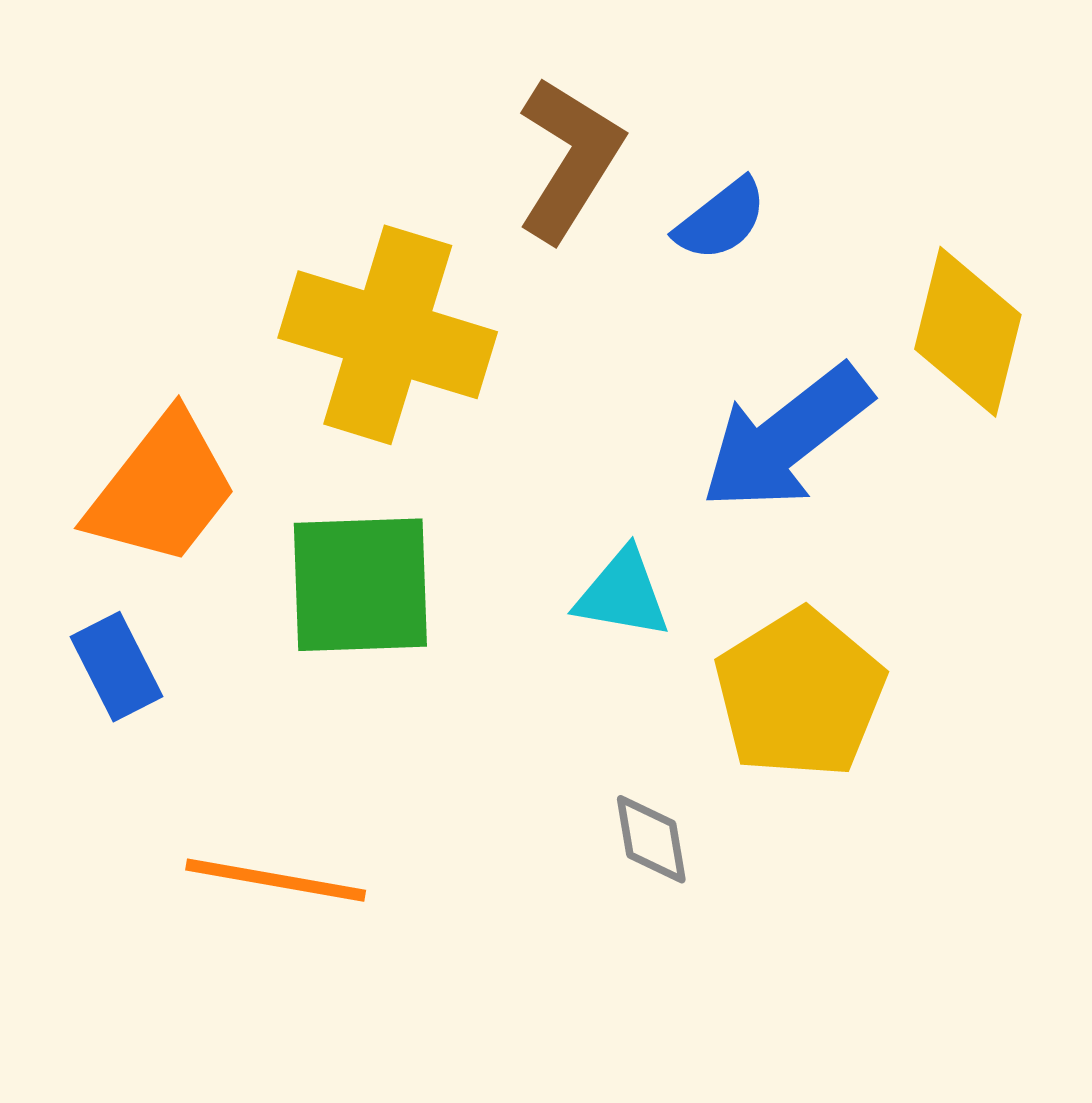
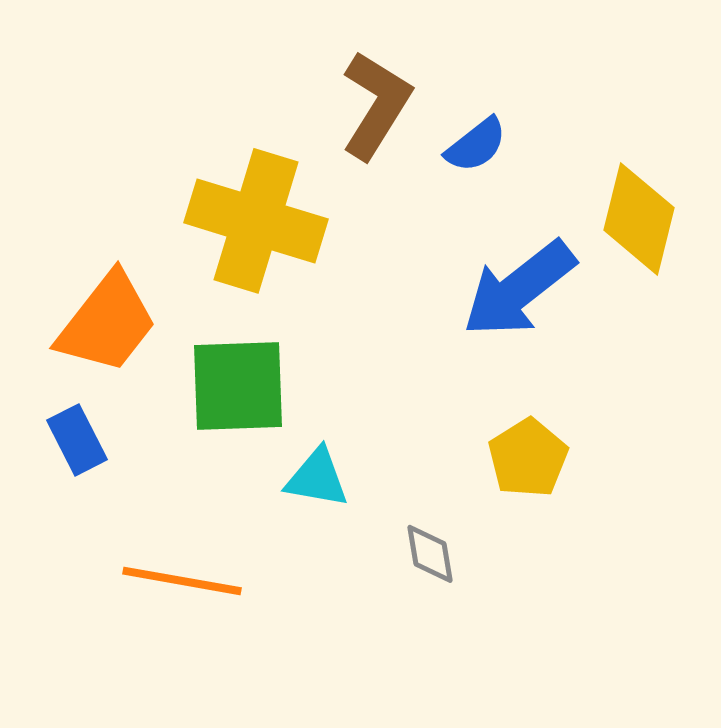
cyan triangle: (623, 594) -> (317, 478), moved
yellow pentagon: (800, 694) -> (528, 458), size x0.7

